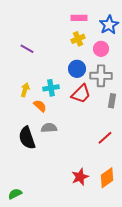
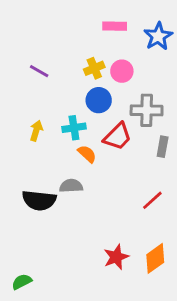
yellow cross: (78, 39) -> (94, 68), moved
pink circle: (101, 49) -> (122, 71), moved
blue circle: (77, 69) -> (99, 100), moved
orange semicircle: (40, 106) -> (87, 154), moved
black semicircle: (27, 138) -> (39, 200), turned -65

